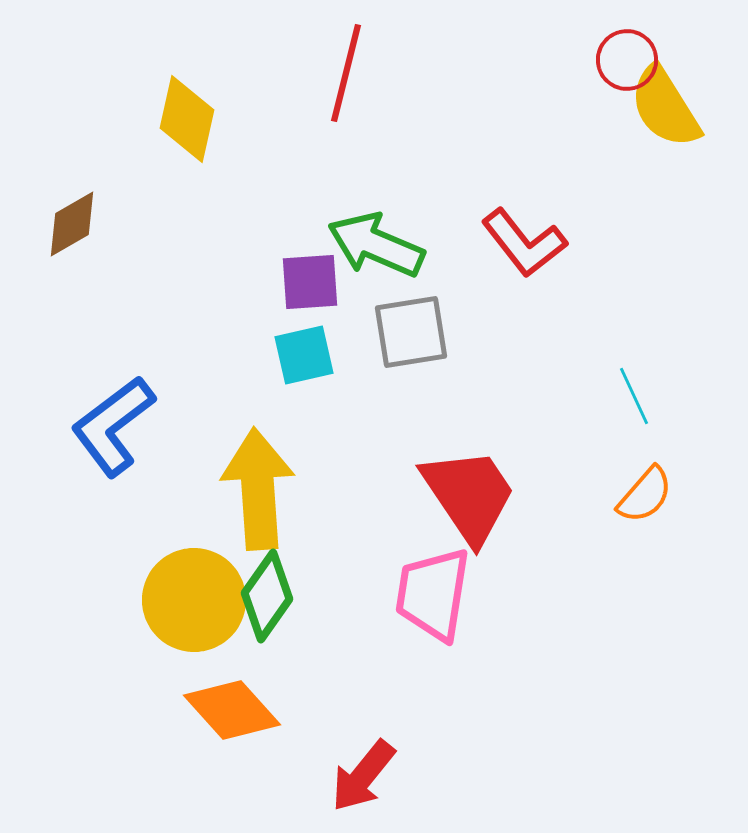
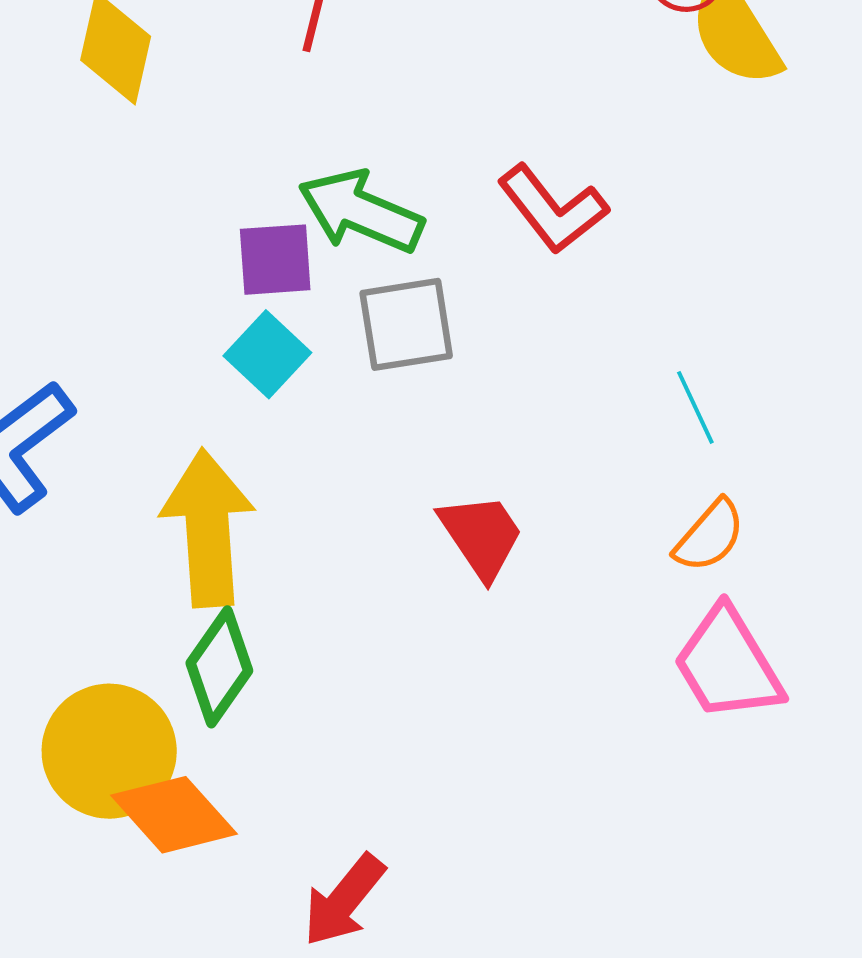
cyan square: (304, 355) -> (267, 354), turned -34
red trapezoid: (469, 495) -> (481, 536), size x0.7
pink trapezoid: (433, 594) -> (728, 664), moved, turned -40
yellow circle: (194, 600) -> (109, 751), moved

